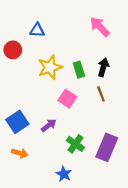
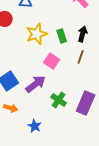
brown line: (101, 94) -> (81, 57), turned 40
purple arrow: (49, 125) -> (36, 84), size x1.5
blue star: (64, 174) -> (35, 126), moved

